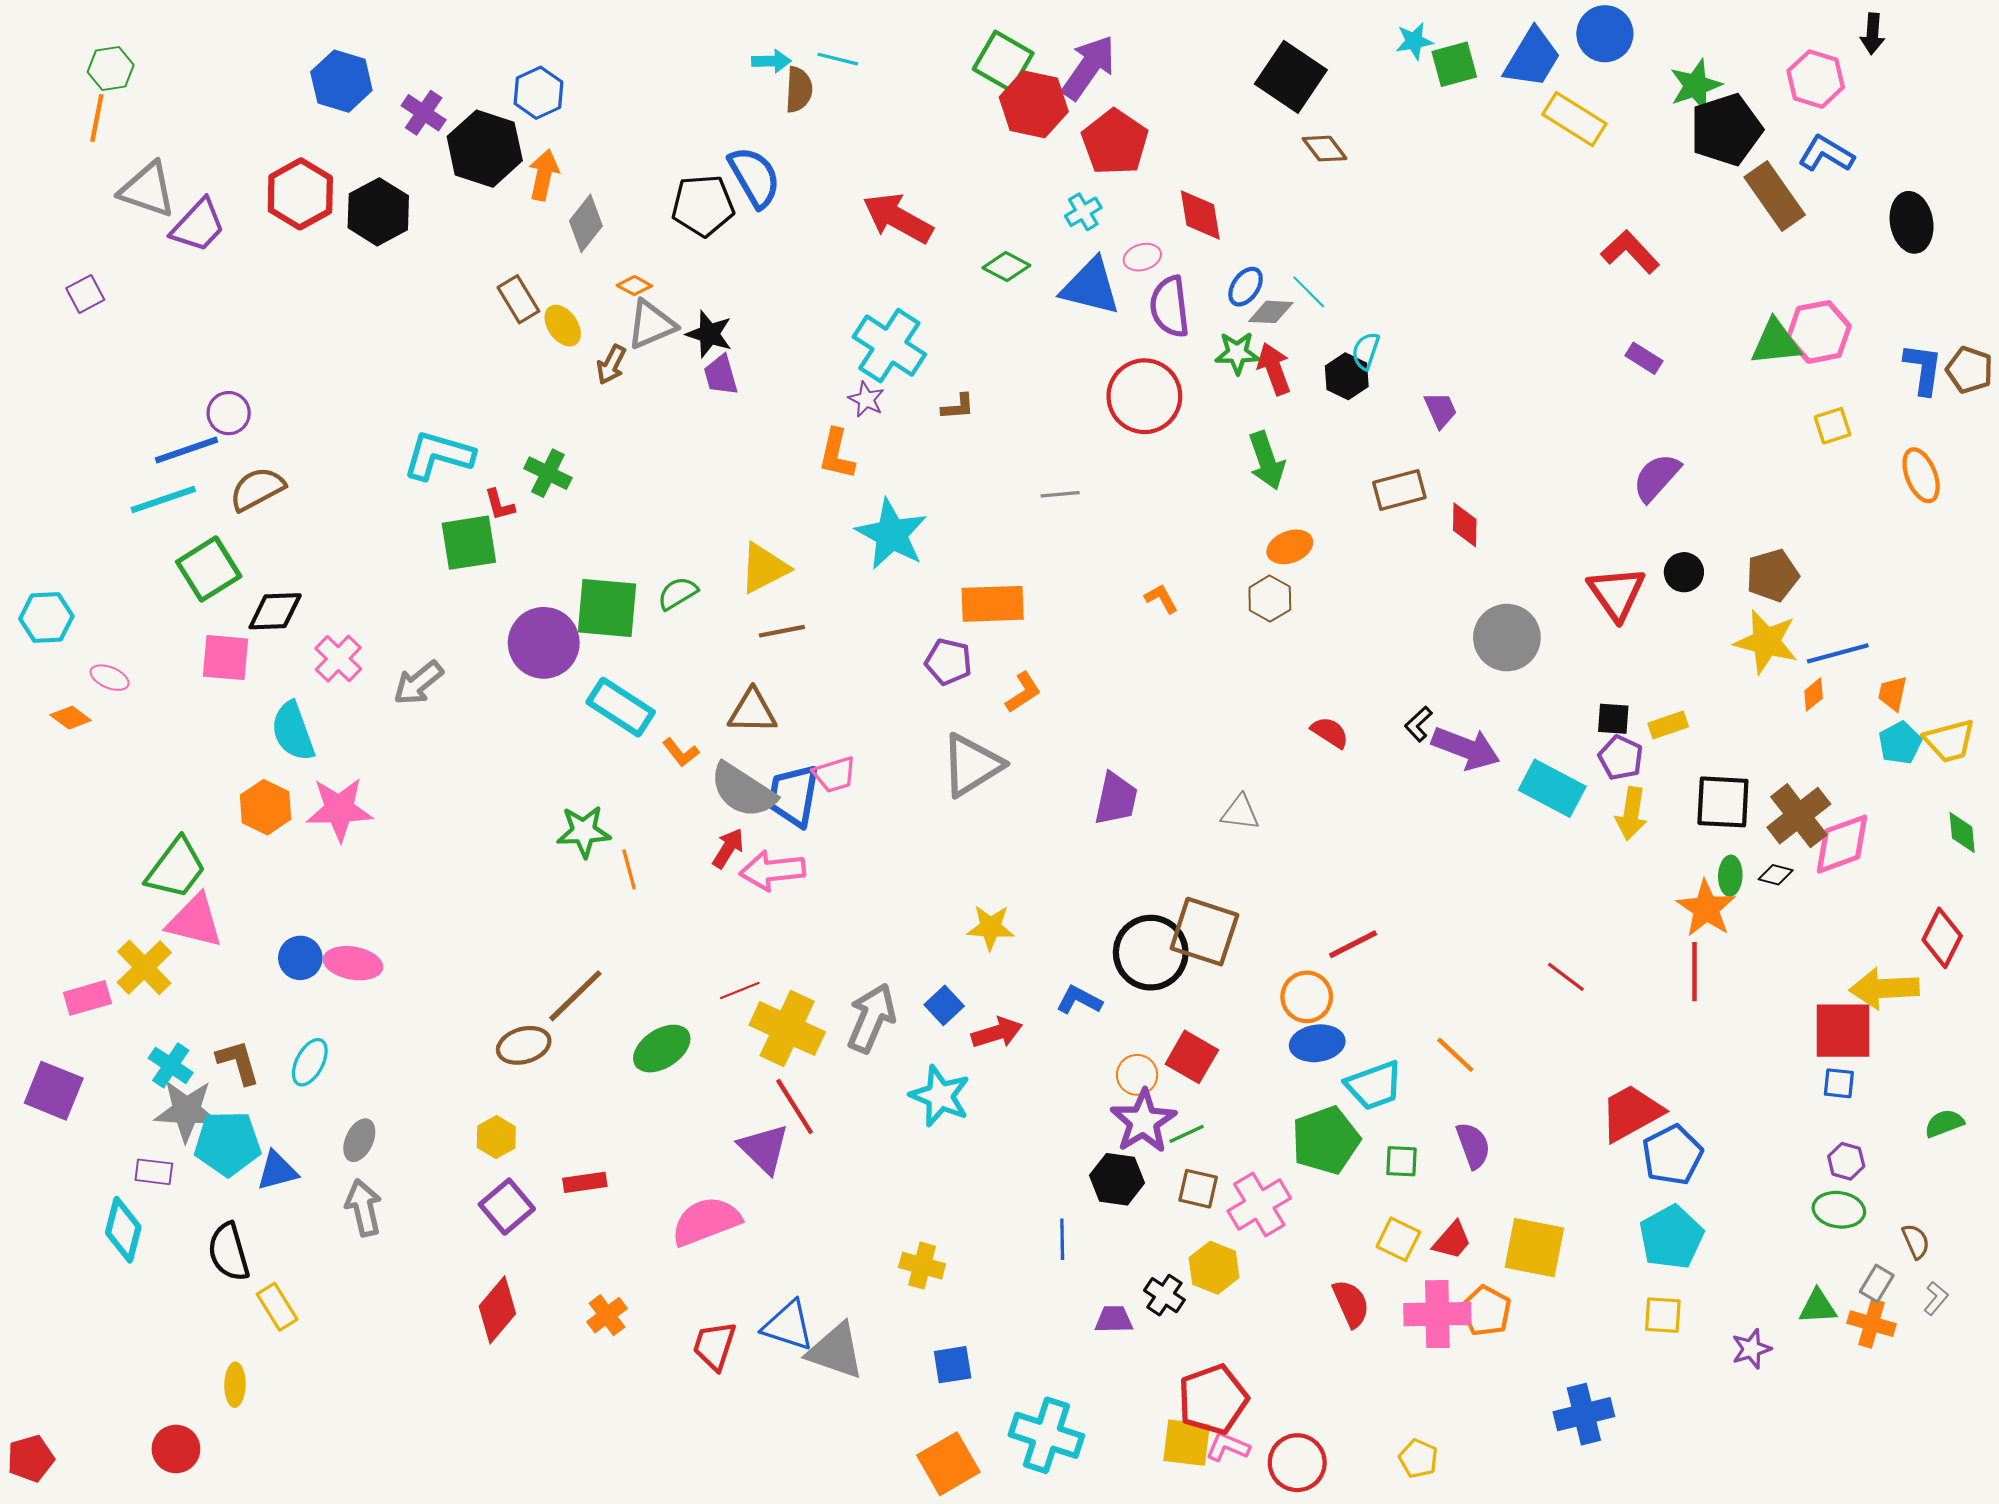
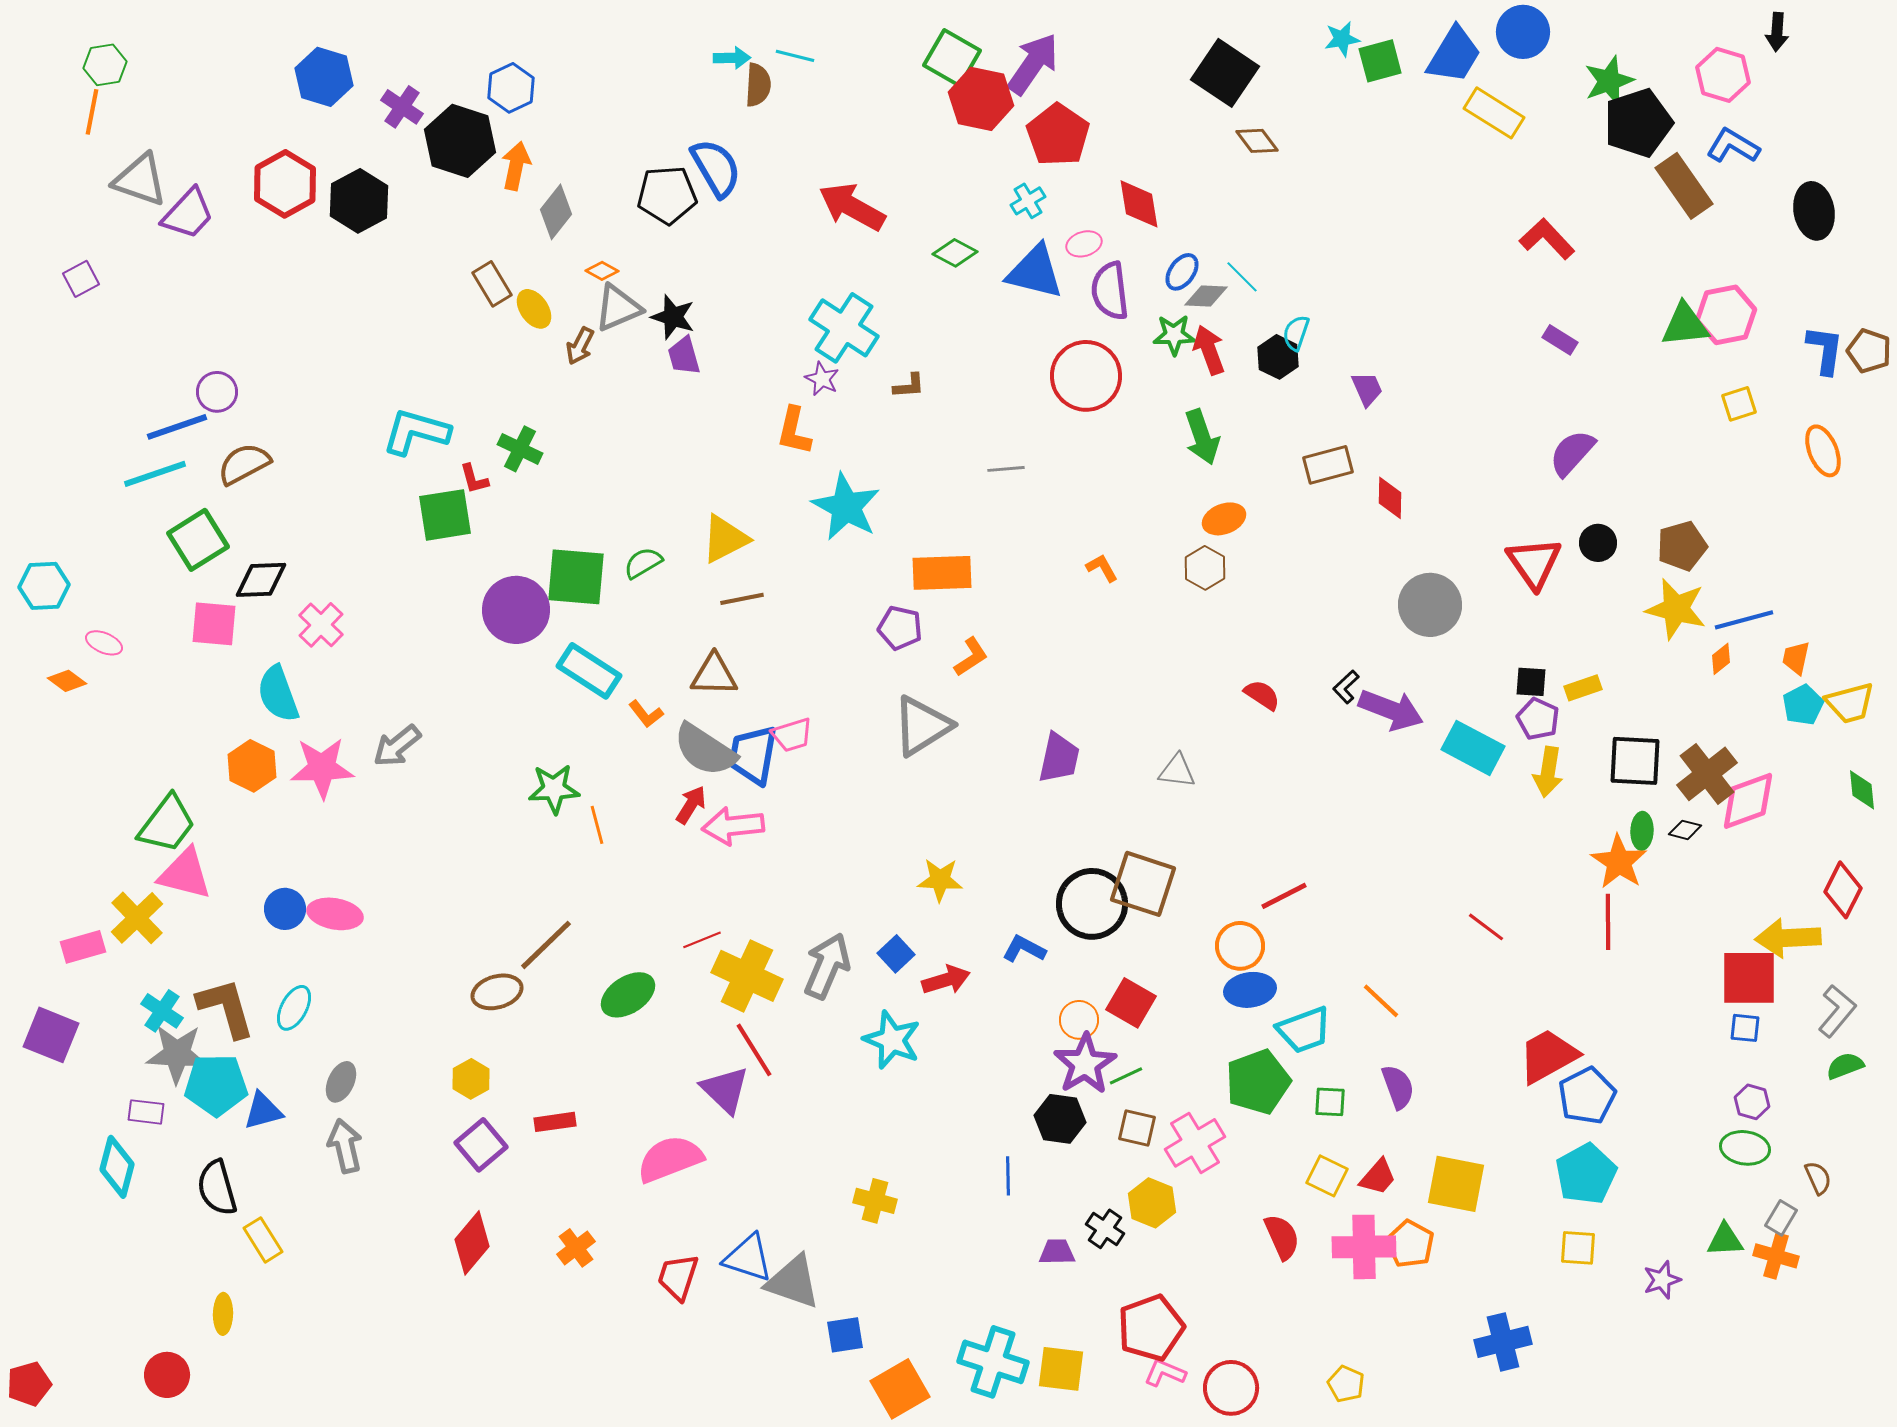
gray arrow: (418, 683) -> (397, 746), moved
brown L-shape: (238, 1062) -> (226, 1008), size x1.4
gray L-shape: (1936, 1298) -> (1837, 1011), moved, size x1.6
blue square: (953, 1365) -> (845, 1335), moved
yellow square: (1187, 1443) -> (1061, 1369), moved

